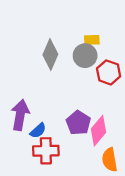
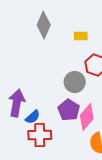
gray diamond: (50, 55) -> (44, 25), moved
gray circle: (85, 56) -> (75, 82), moved

